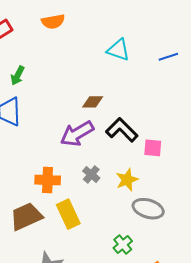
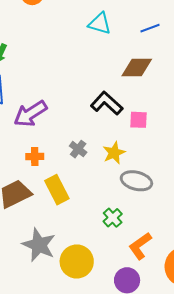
brown diamond: (93, 102) -> (137, 68), moved, size x1.5
purple arrow: (77, 134) -> (30, 114), moved
orange cross: (48, 180) -> (35, 157), size x0.7

